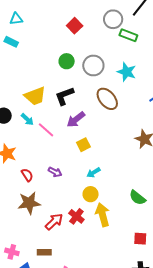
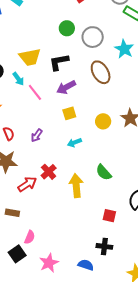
purple arrow: (55, 172) -> (37, 135), turned 88
yellow circle: (91, 194) -> (103, 121), moved
green semicircle: (137, 198) -> (104, 172), moved
red cross: (76, 216) -> (49, 172), moved

